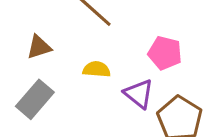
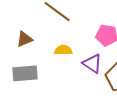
gray rectangle: (35, 99) -> (25, 73), turned 50

